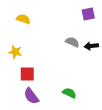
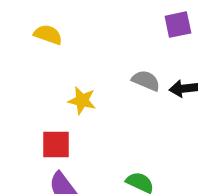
yellow star: (15, 52) -> (82, 101), moved

